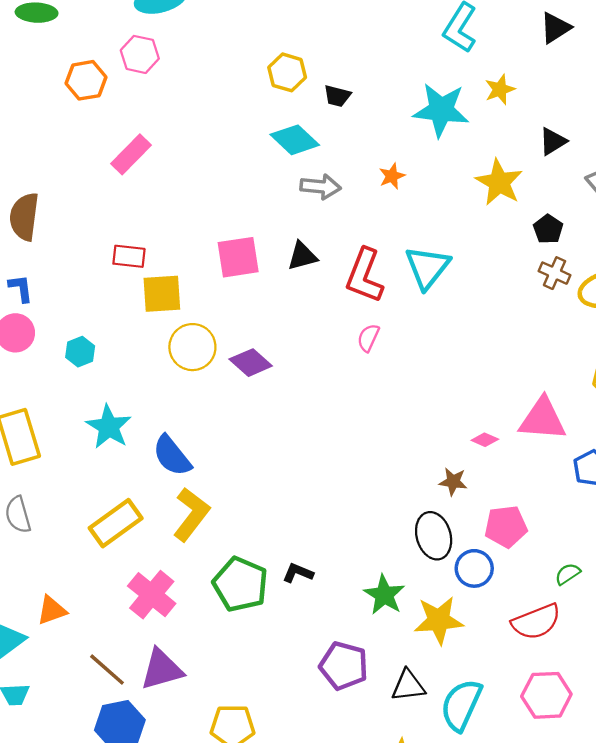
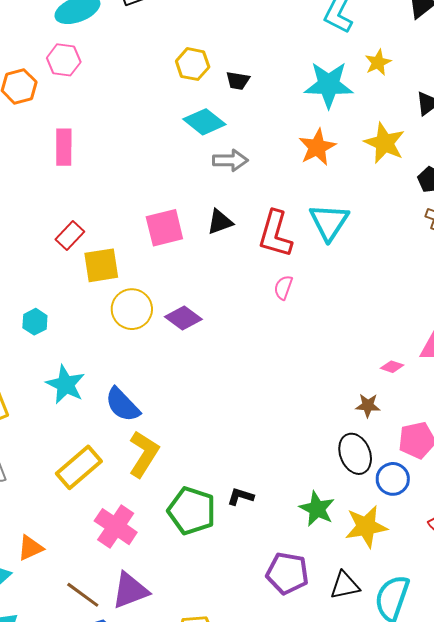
pink rectangle: (131, 154) -> (64, 147), turned -39
orange star: (392, 176) -> (317, 147), moved, size x1.6
red rectangle: (129, 256) -> (70, 236), turned -48

